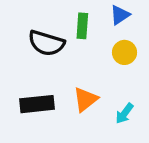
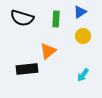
black semicircle: (46, 43) -> (22, 18), moved
orange triangle: (85, 99) -> (48, 51), moved

